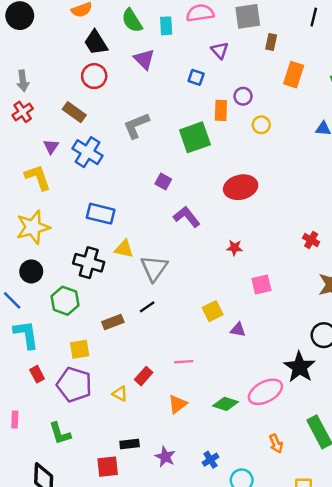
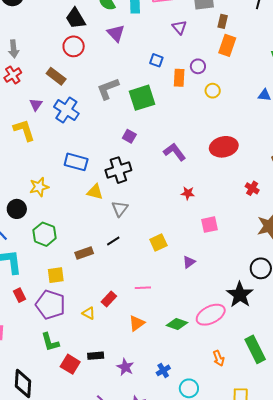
orange rectangle: (294, 75) -> (227, 45), moved
blue square: (196, 77) -> (156, 60), moved
green square: (195, 137) -> (142, 98), moved
red ellipse: (241, 187) -> (224, 147), moved
purple L-shape: (187, 217) -> (175, 152), moved
yellow star: (33, 227) -> (39, 187), moved, size x0.7
black cross: (89, 263) -> (118, 170), moved, turned -35
gray triangle: (154, 268) -> (120, 209), size x0.7
yellow square: (213, 311) -> (158, 242), moved
purple triangle: (238, 330) -> (189, 262), turned -48
green L-shape: (60, 433) -> (50, 342), moved
red square: (108, 467) -> (70, 364), moved, turned 36

